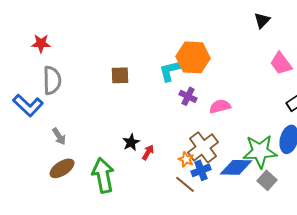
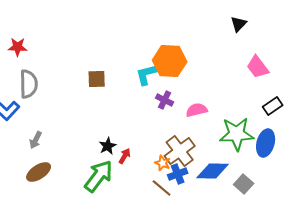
gray arrow: (59, 136) -> (36, 140), turned 60
green star: (260, 151) -> (237, 134), moved
green arrow: (103, 175) -> (99, 176), moved, turned 48

